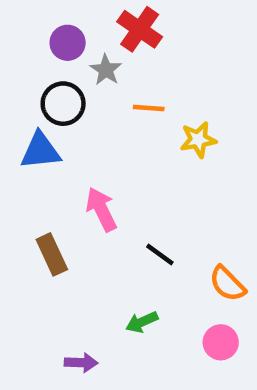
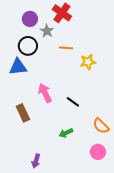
black line: (160, 254) -> (73, 102), moved
green arrow: (142, 322) -> (66, 133), moved
purple arrow: (81, 363) -> (36, 161), turned 104

